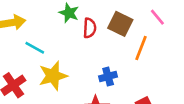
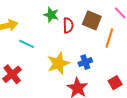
yellow star: (53, 76) -> (58, 63), moved

